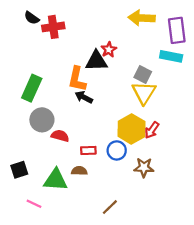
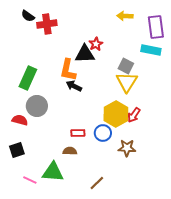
yellow arrow: (142, 18) -> (125, 16), size x0.7
red semicircle: (60, 136) -> (20, 120), moved
green triangle: (56, 180) -> (53, 172), moved

